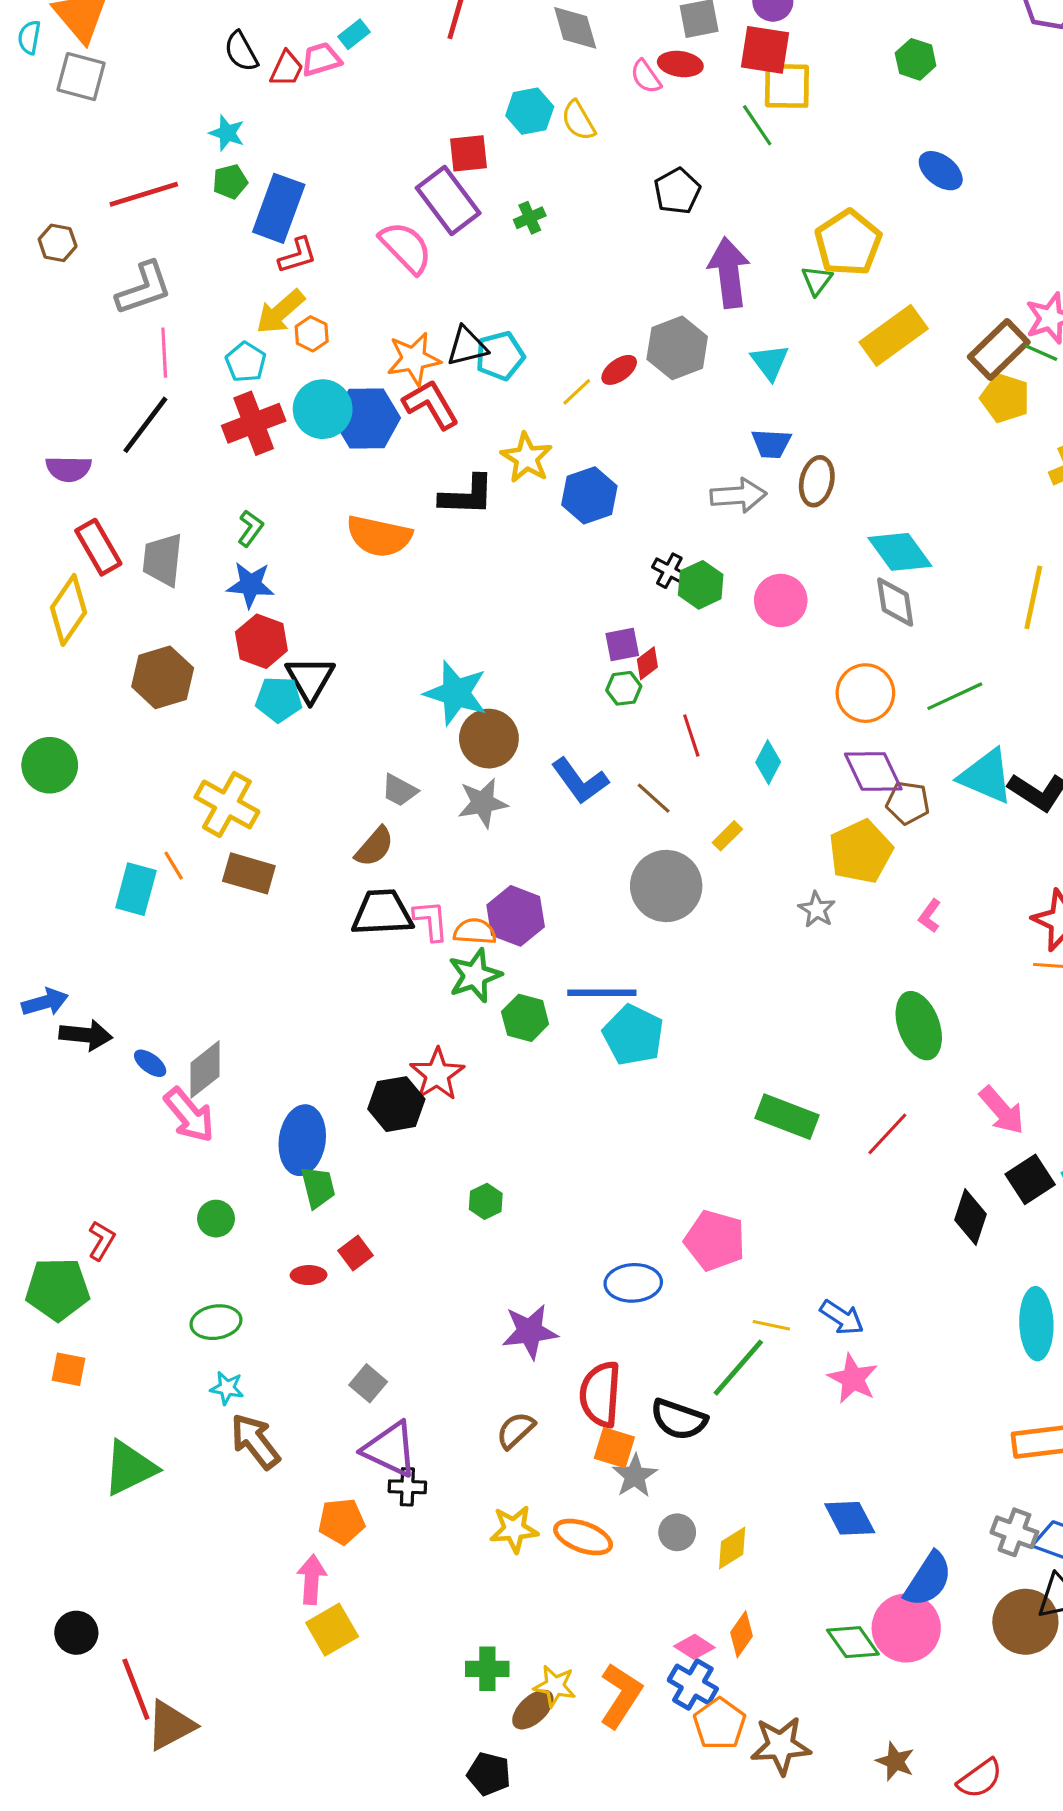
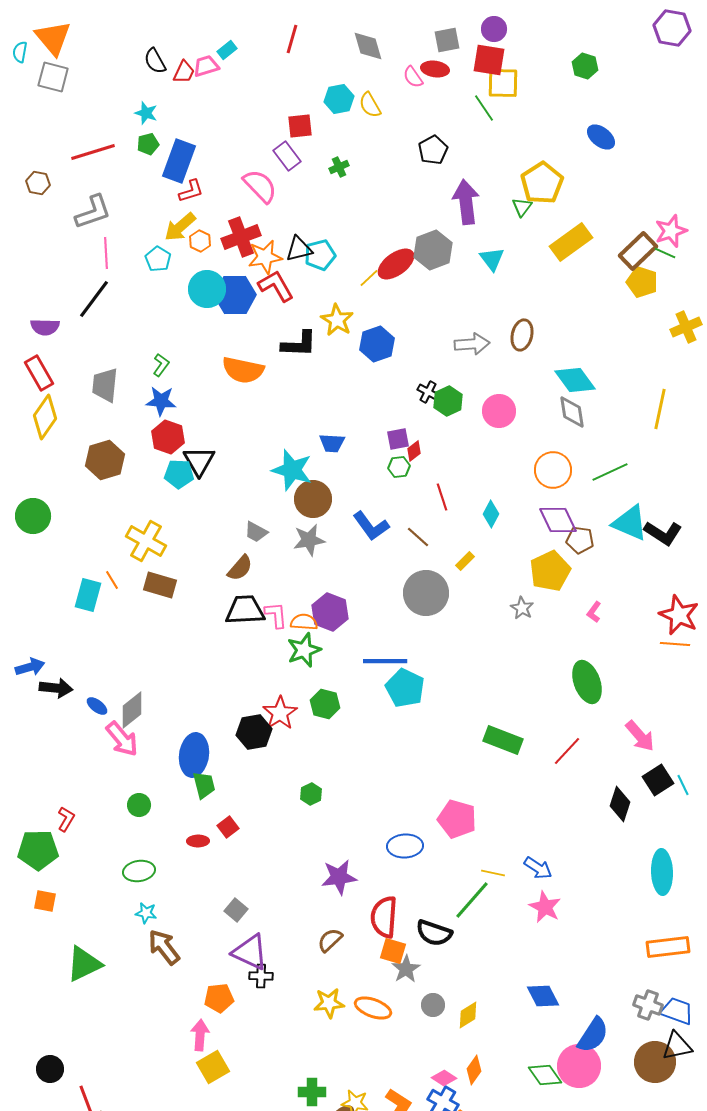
purple rectangle: (448, 200) -> (287, 156), size x0.7
red ellipse: (619, 370) -> (396, 264), size x1.6
red cross: (254, 423) -> (241, 237), moved
blue trapezoid: (771, 444) -> (332, 443), moved
red rectangle: (98, 547) -> (39, 373), moved
green hexagon: (525, 1018) -> (325, 704), moved

